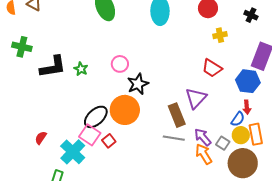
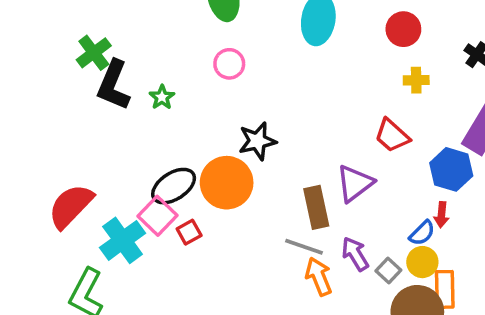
green cross: (22, 47) -> (94, 53), moved, turned 30
pink circle: (120, 64) -> (229, 64), moved
black L-shape: (53, 67) -> (113, 85), turned 112
orange rectangle: (256, 134) -> (445, 289), moved
red semicircle: (41, 138) -> (71, 206), size x2.0
orange arrow: (204, 154) -> (319, 276), moved

